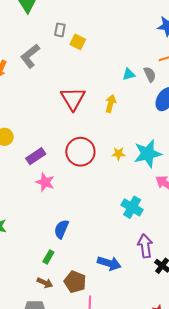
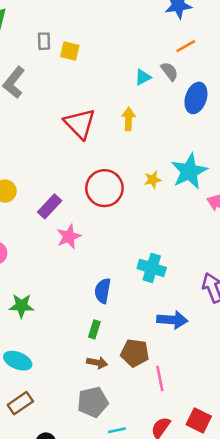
pink star: (45, 182) -> (69, 236), turned -30
cyan cross: (132, 207) -> (152, 268), moved

